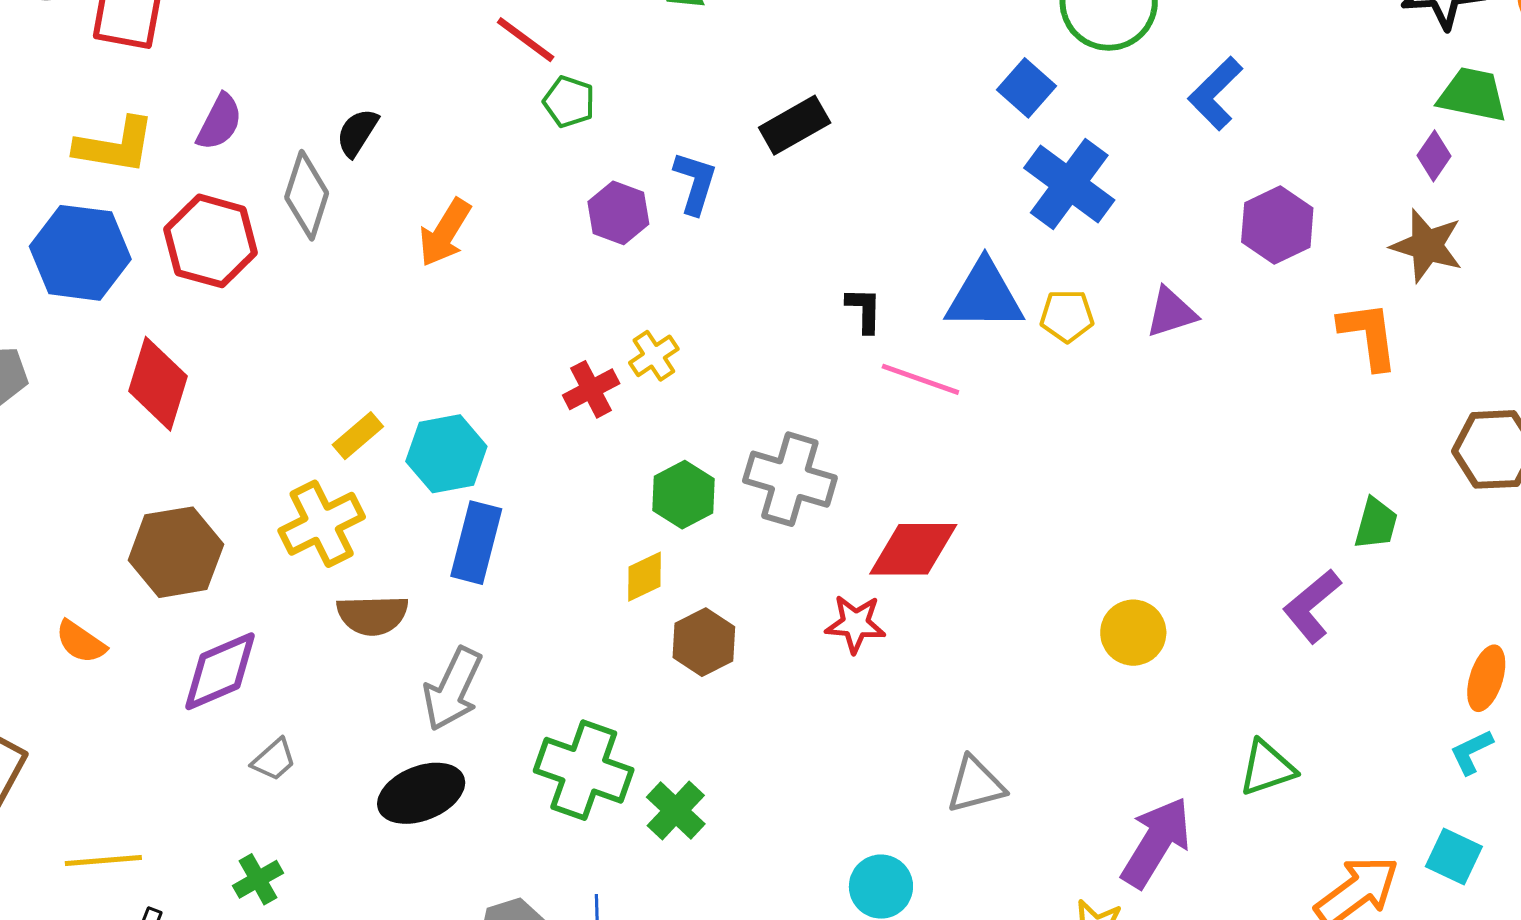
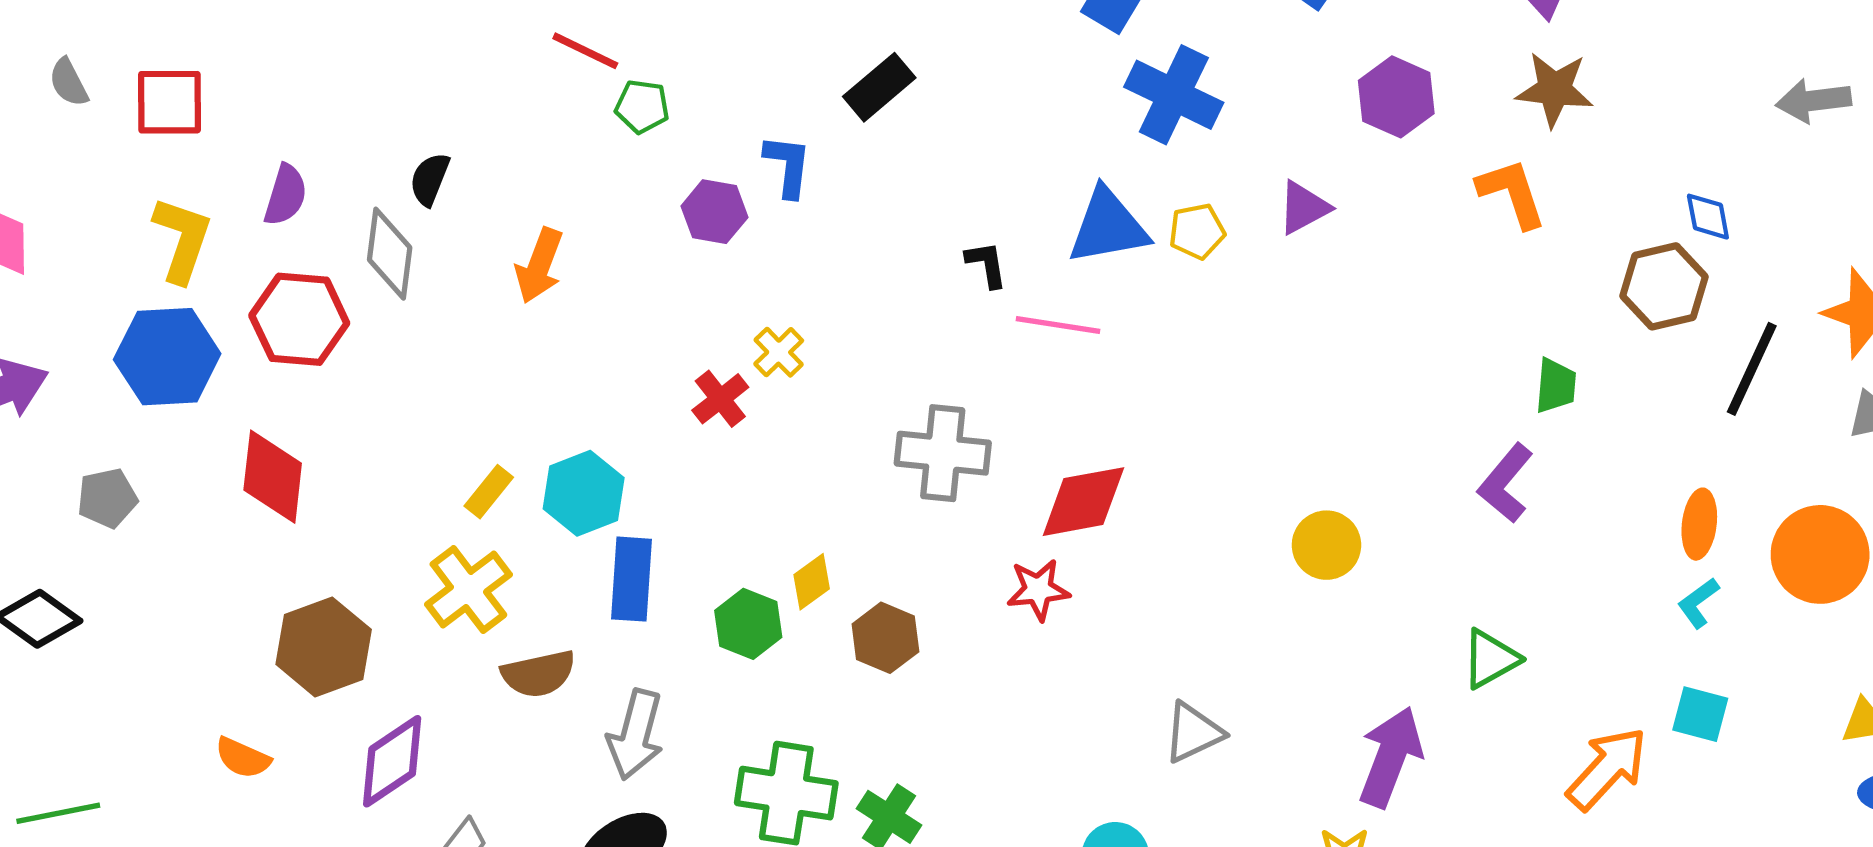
yellow L-shape: (115, 146) -> (182, 239), turned -70
green hexagon: (684, 495) -> (748, 624), moved

